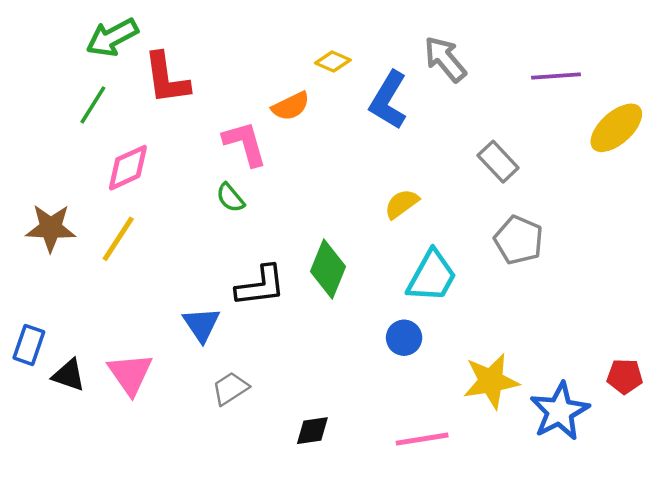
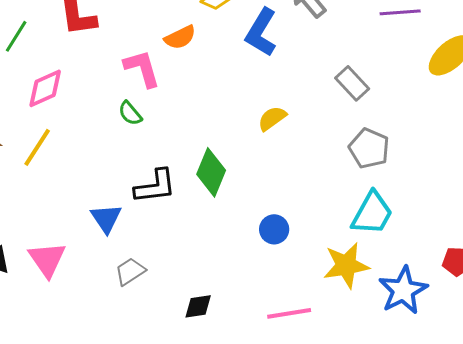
cyan trapezoid: (432, 276) -> (372, 213), moved

